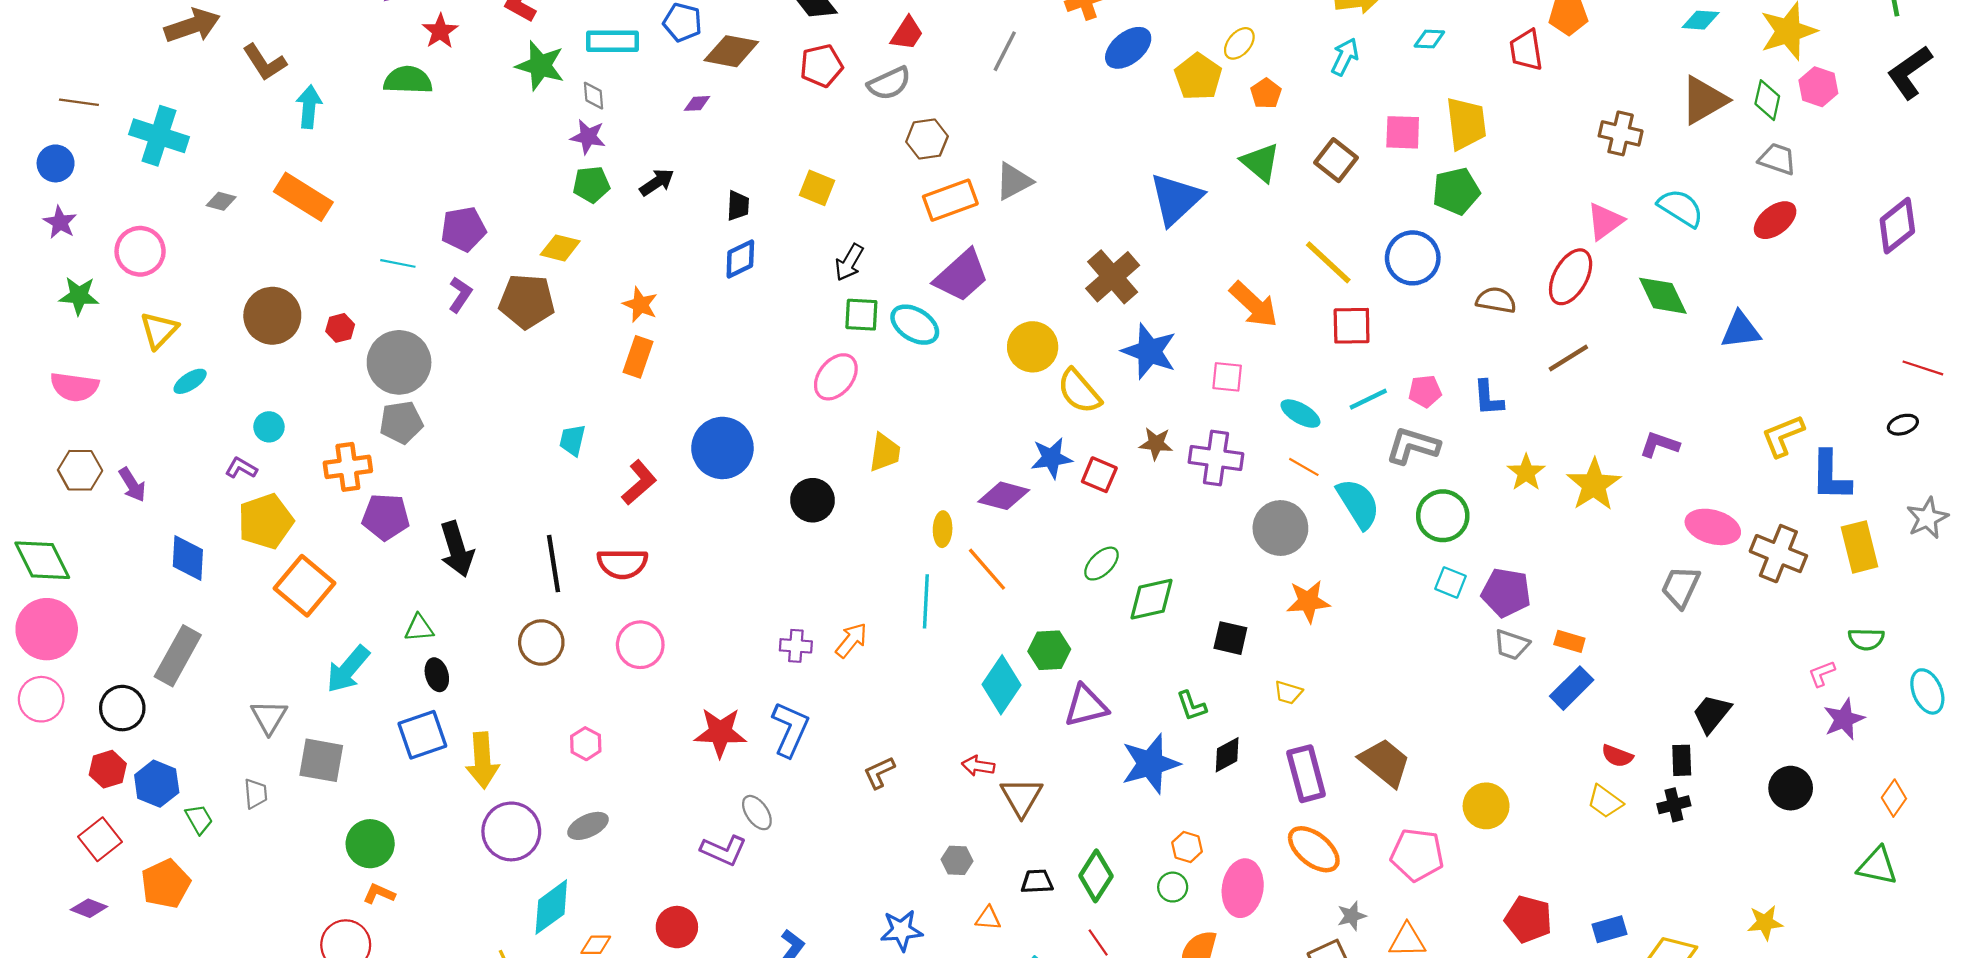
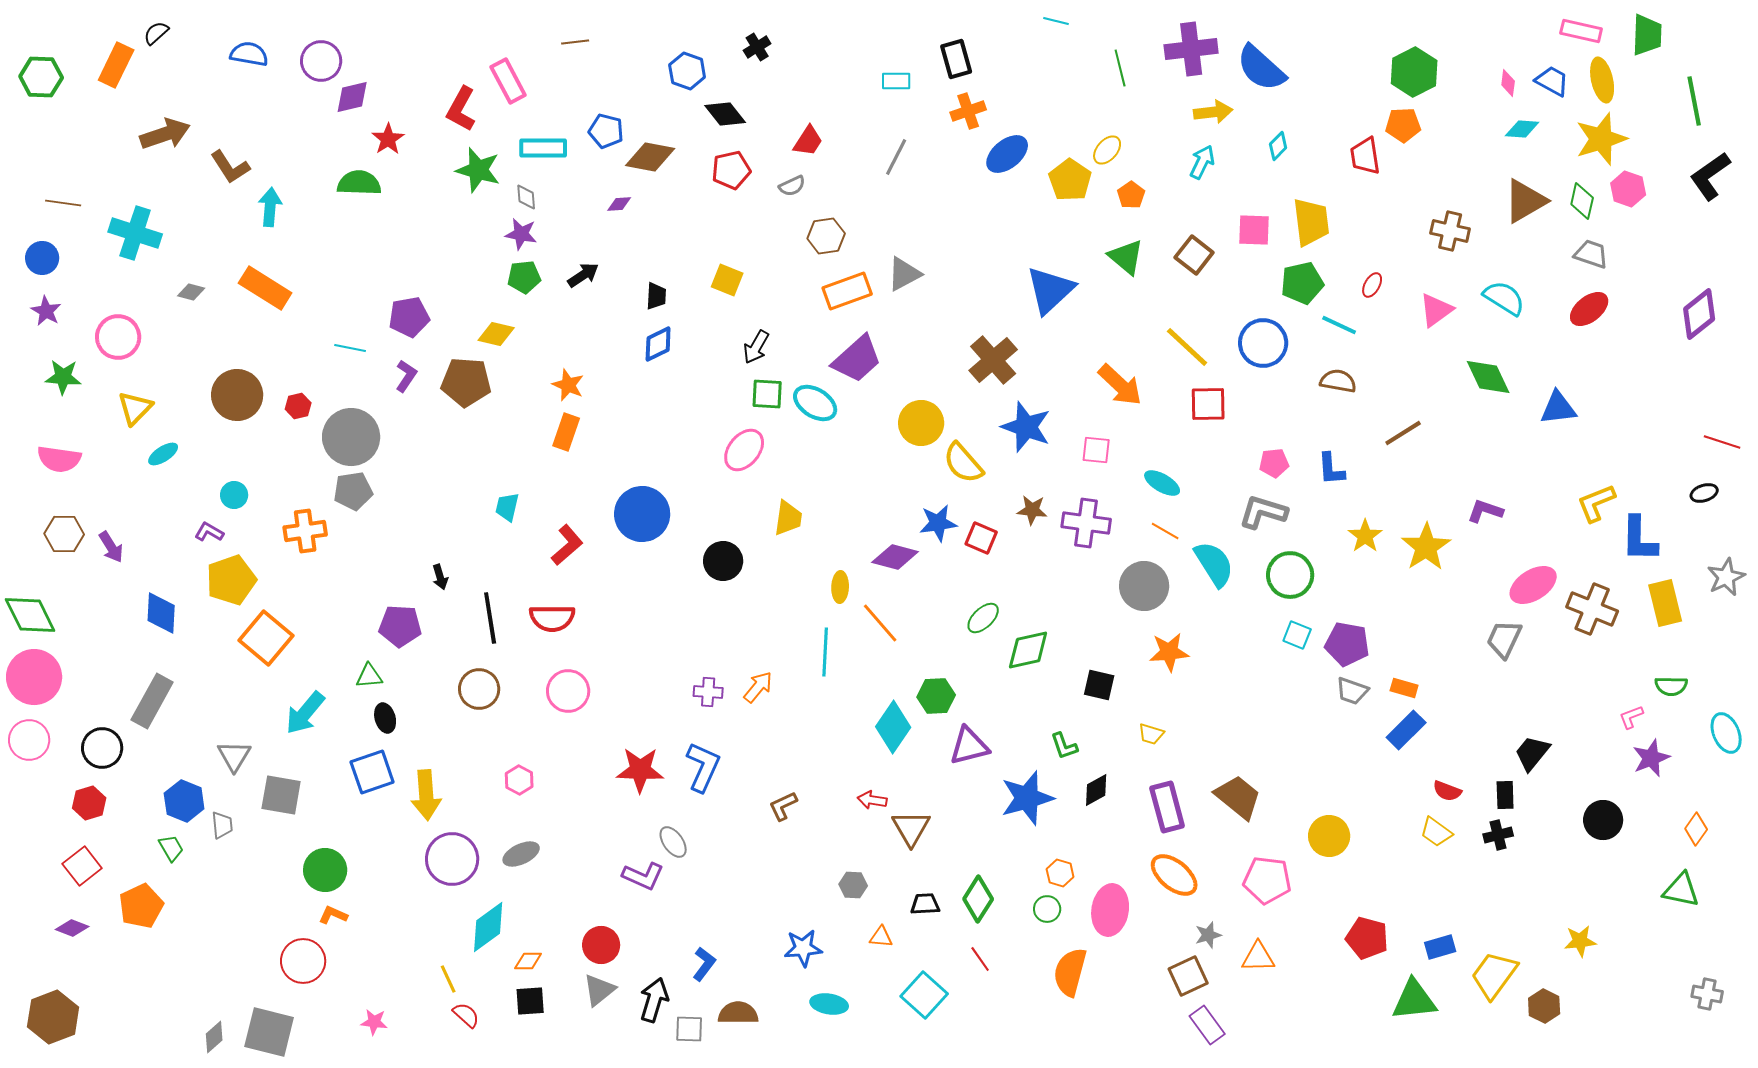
cyan diamond: (1429, 39) -> (1278, 146), turned -48
gray semicircle: (889, 83) -> (792, 186), size x0.7
red ellipse: (1571, 277) -> (1372, 285), moved, size x0.5
cyan line: (1368, 399) -> (1339, 325), moved, turned 51
purple pentagon: (386, 517) -> (400, 626), moved
pink ellipse: (1713, 527) -> (1533, 585), turned -48
black arrow: (457, 549) -> (440, 577), moved, size x0.5
blue hexagon: (157, 784) -> (184, 801), moved

